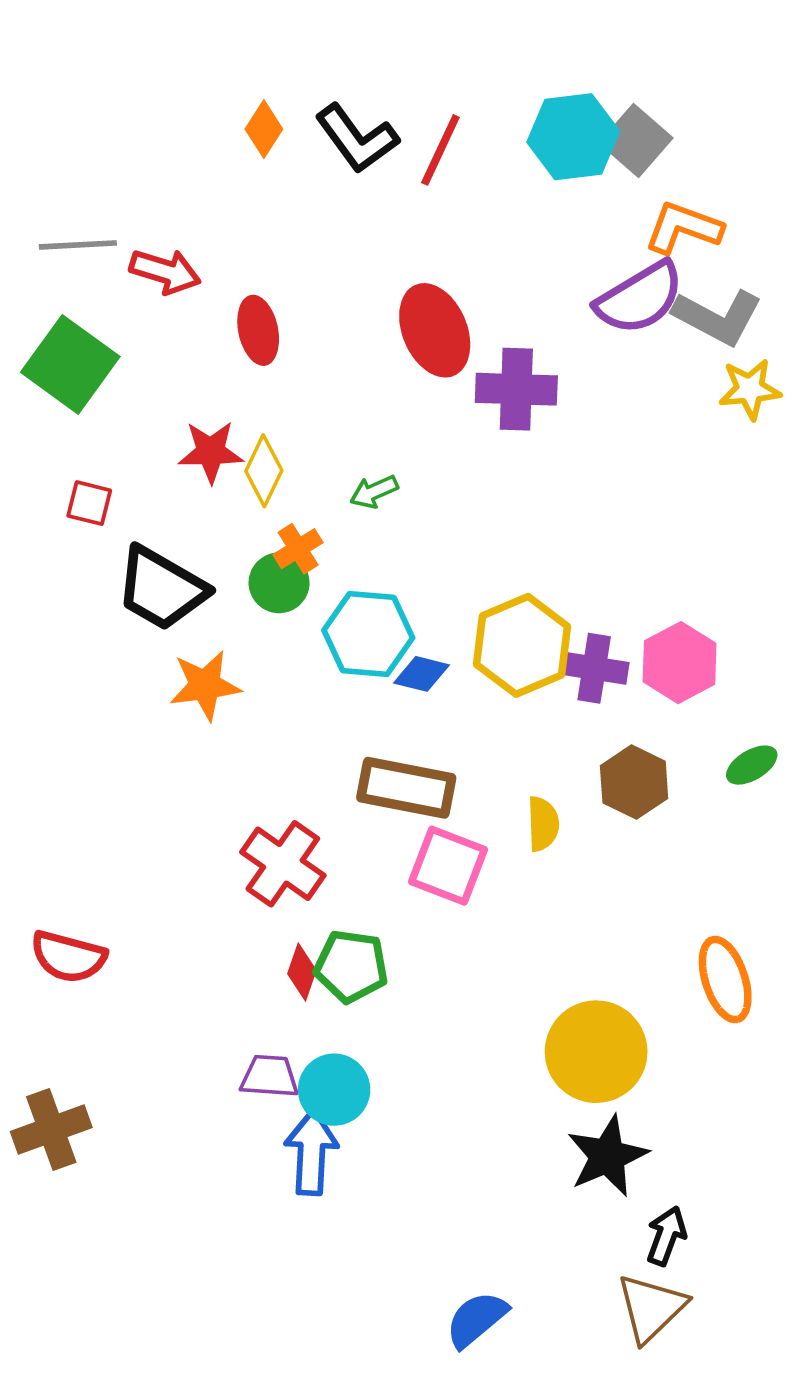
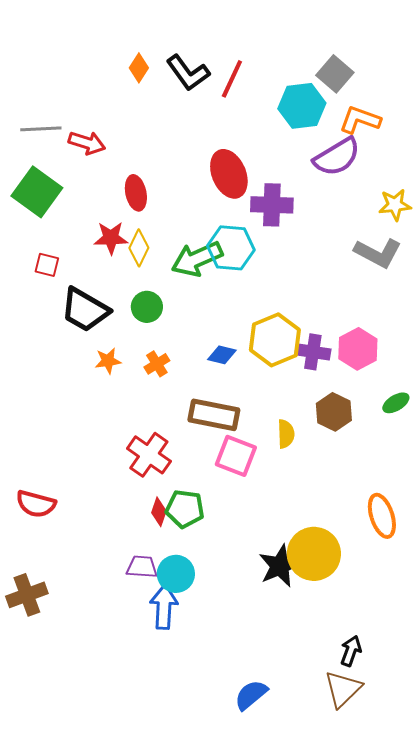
cyan hexagon: (573, 137) -> (302, 106), moved
gray L-shape: (718, 317) -> (378, 253), moved
red ellipse: (258, 330) -> (136, 193), moved
green arrow: (374, 492) -> (197, 259), size x2.0
orange cross: (298, 549) -> (157, 364), moved
cyan hexagon: (368, 634) -> (231, 248), moved
orange star: (205, 685) -> (108, 361), size x0.7
black star: (607, 1156) -> (280, 566), moved

